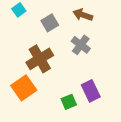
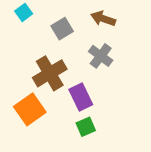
purple rectangle: (91, 91) -> (81, 97), moved

